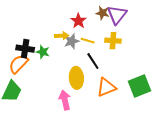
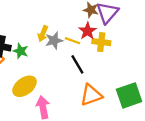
red star: (78, 21) -> (87, 31), moved
yellow arrow: (62, 36) -> (43, 34), turned 112
yellow ellipse: (76, 78) -> (25, 86), moved, turned 55

